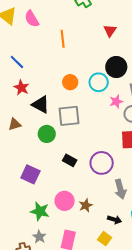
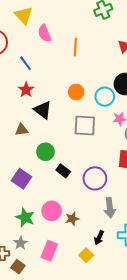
pink semicircle: (32, 19) -> (44, 33), moved
gray square: (69, 116) -> (85, 126), moved
brown triangle: (15, 124) -> (22, 130), moved
green circle: (47, 134) -> (45, 152), moved
black arrow: (114, 220) -> (99, 238), turned 88

